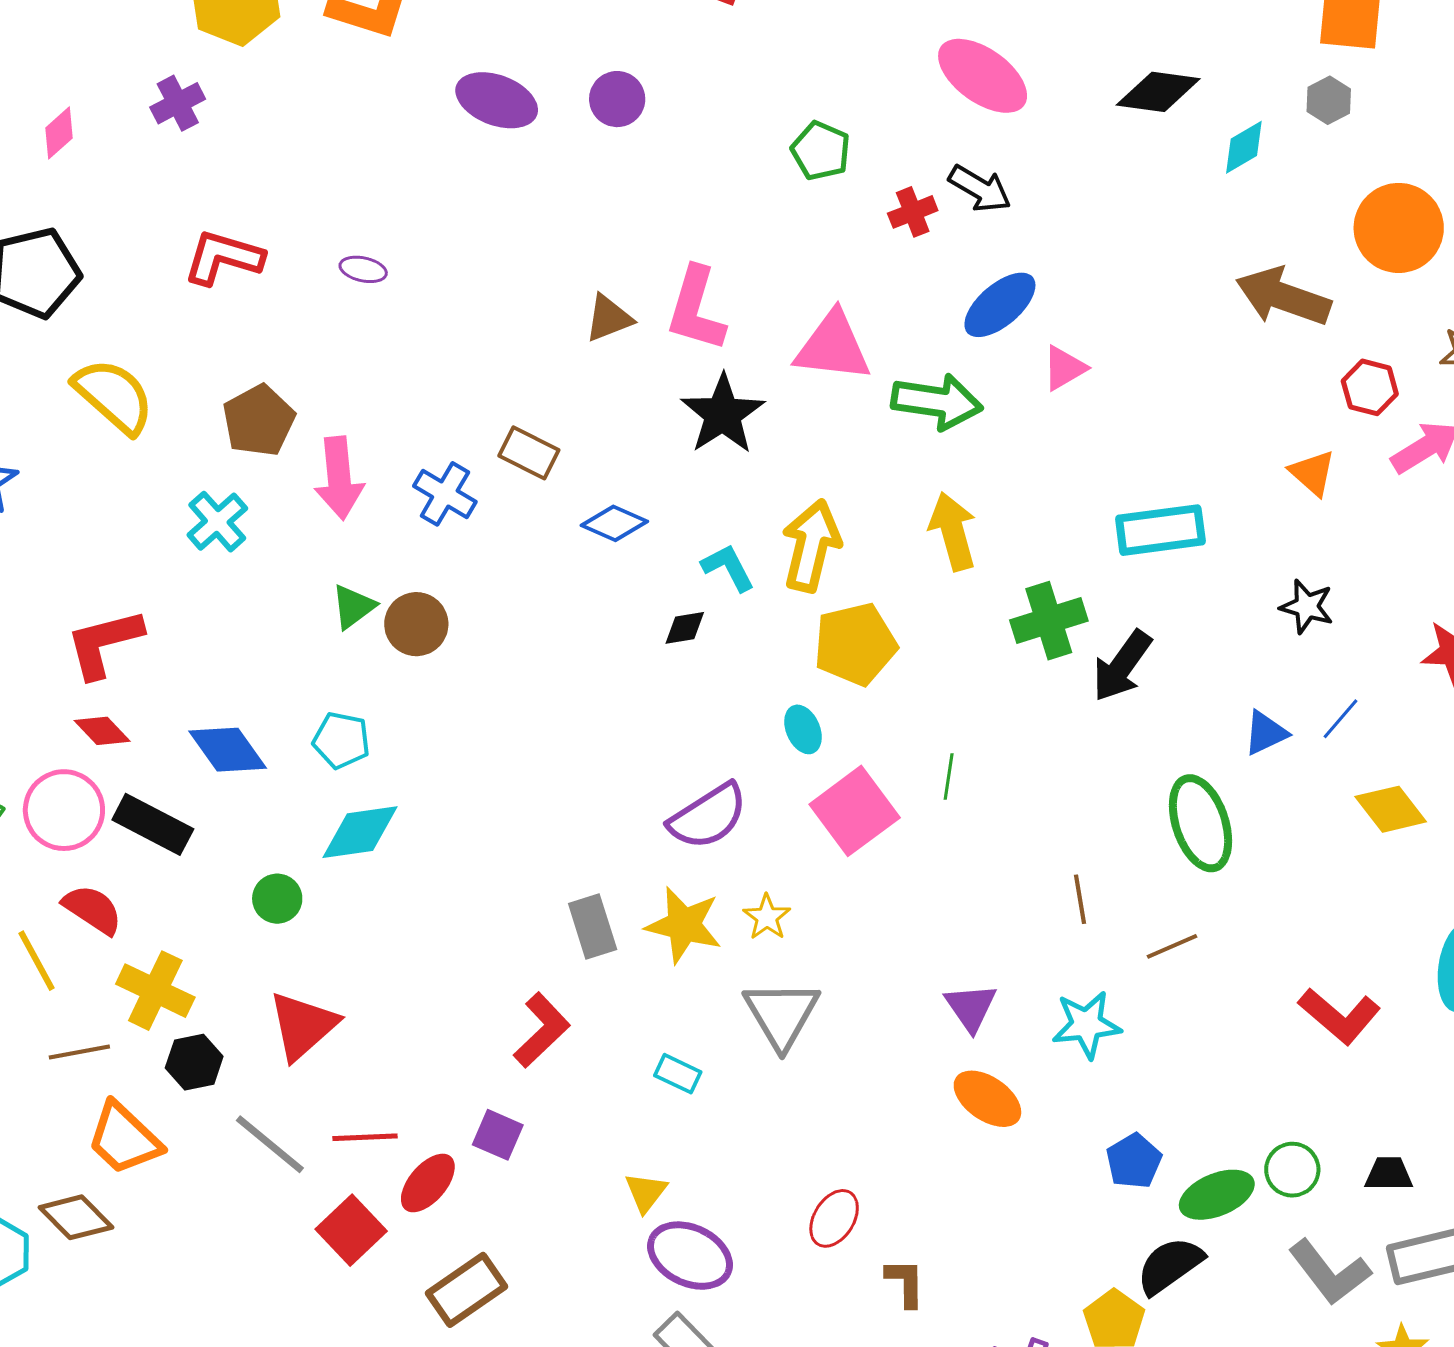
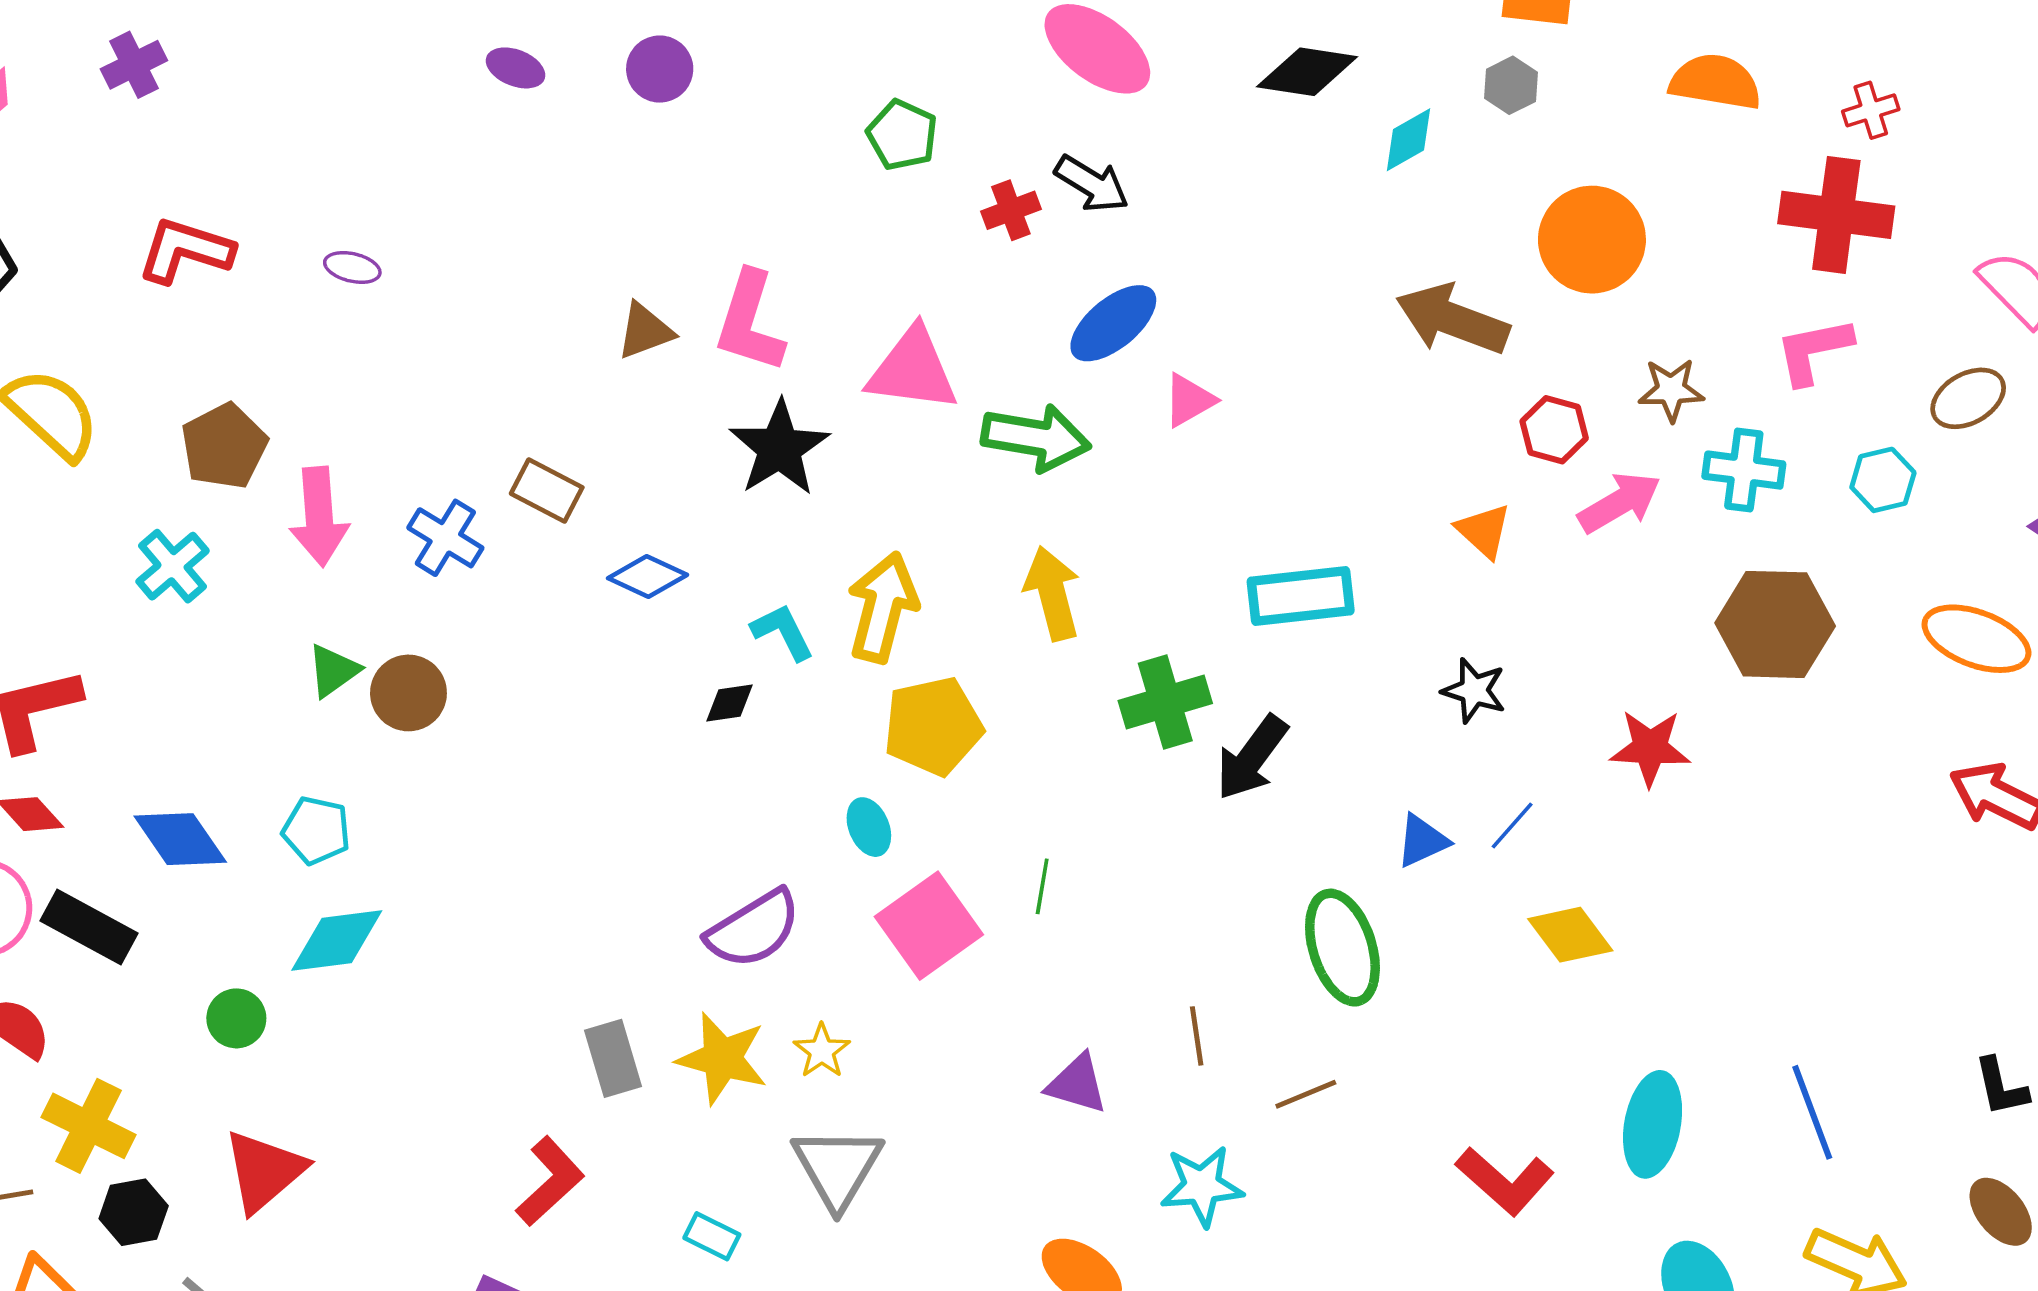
purple ellipse: (497, 100) -> (516, 68), size x0.6
purple triangle: (971, 1007) -> (1077, 1084), moved, turned -40

